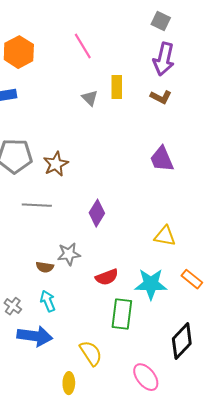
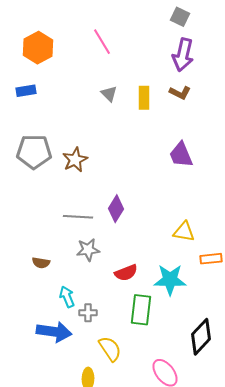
yellow rectangle: (117, 87) -> (144, 98), moved
gray line: (37, 205) -> (78, 217), moved
brown semicircle: (45, 267) -> (41, 263), moved
orange rectangle: (192, 279) -> (211, 259), moved, turned -45
gray cross: (13, 306) -> (88, 313), moved, turned -36

